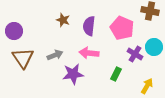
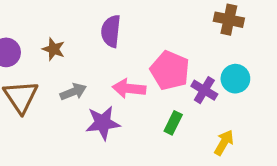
brown star: (63, 20) -> (54, 49), moved
purple semicircle: (89, 26) -> (111, 31), moved
pink pentagon: (122, 28) -> (170, 70), moved

